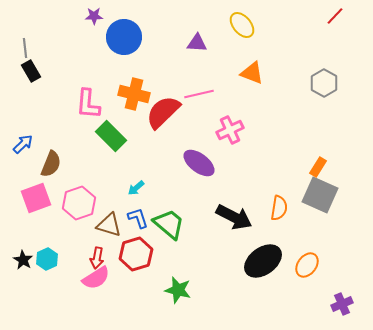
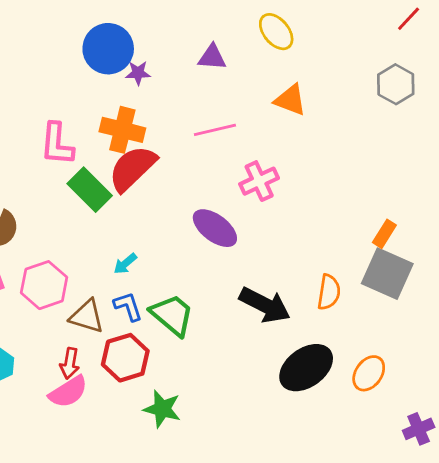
purple star: (94, 16) -> (138, 73), moved
gray hexagon: (324, 83) -> (396, 84), moved
red semicircle: (163, 112) -> (132, 168), moved
green star: (178, 290) -> (162, 409), moved

